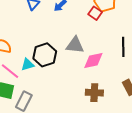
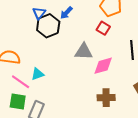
red square: (95, 13) -> (103, 28), moved
black hexagon: (45, 55) -> (48, 26), moved

